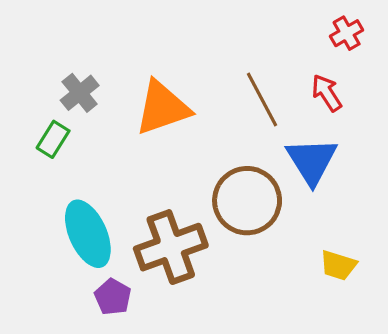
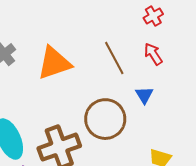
red cross: (347, 33) -> (153, 16), moved
blue triangle: (312, 161) -> (144, 95), size x0.6

